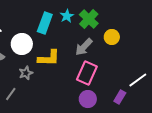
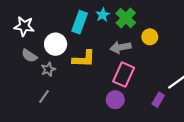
gray arrow: (84, 47) -> (120, 47), turned 36
gray star: (26, 73) -> (48, 69), moved
purple circle: (88, 99) -> (115, 100), moved

